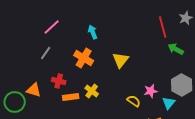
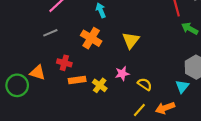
gray line: (46, 53) -> (50, 33), turned 32
yellow cross: (92, 91) -> (100, 85), moved
pink star: (151, 91) -> (122, 74), moved

